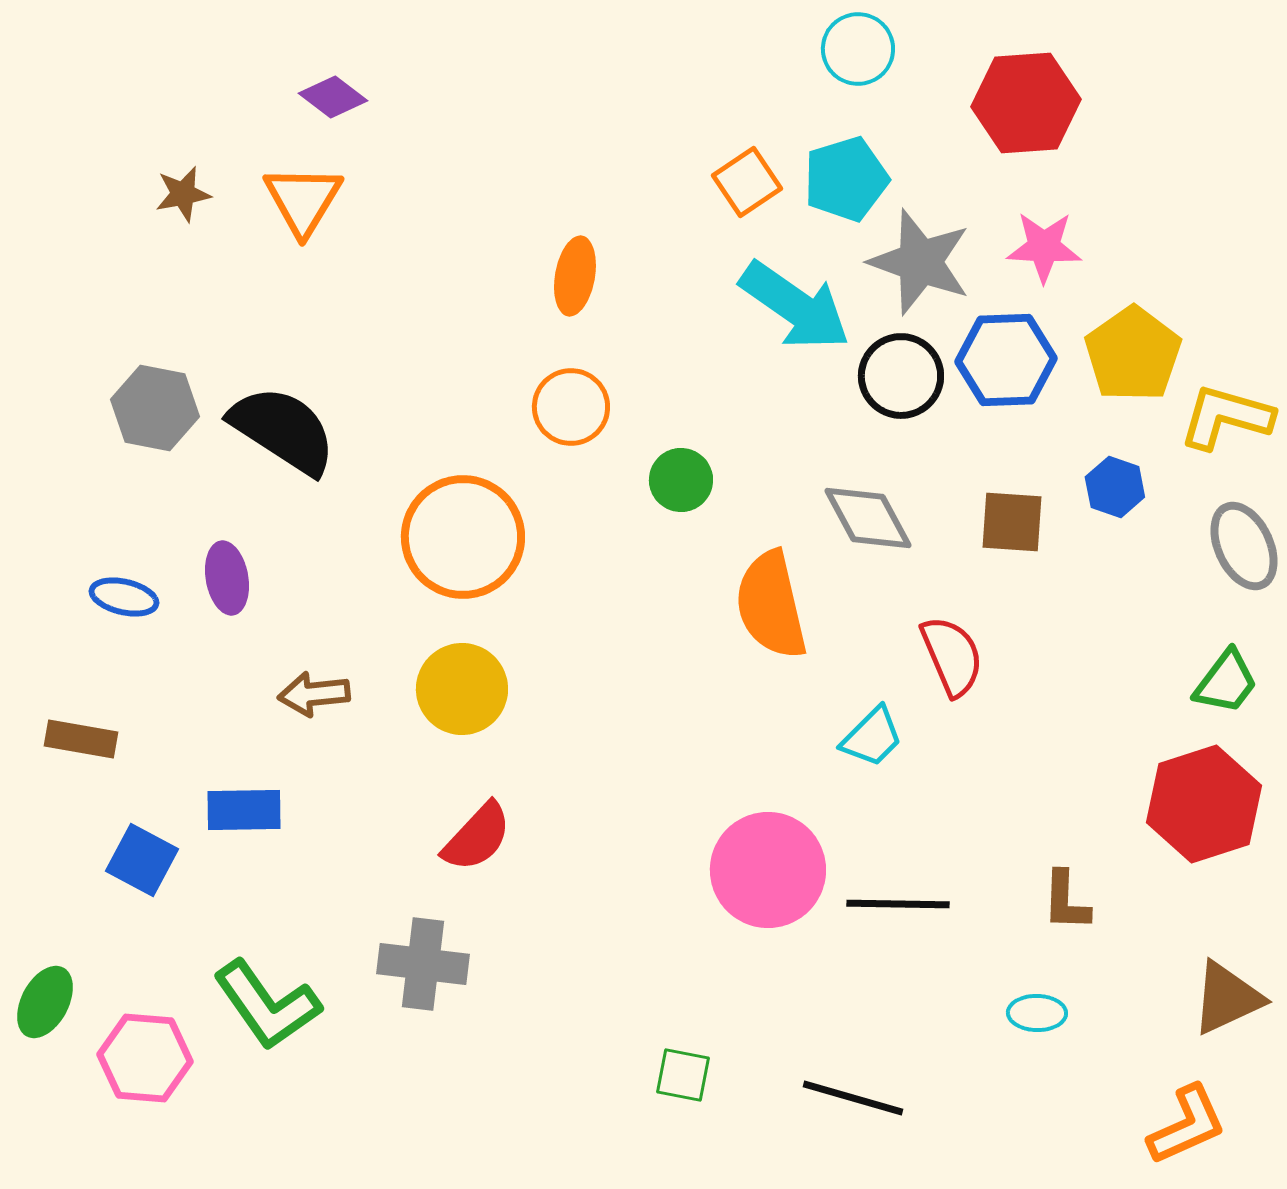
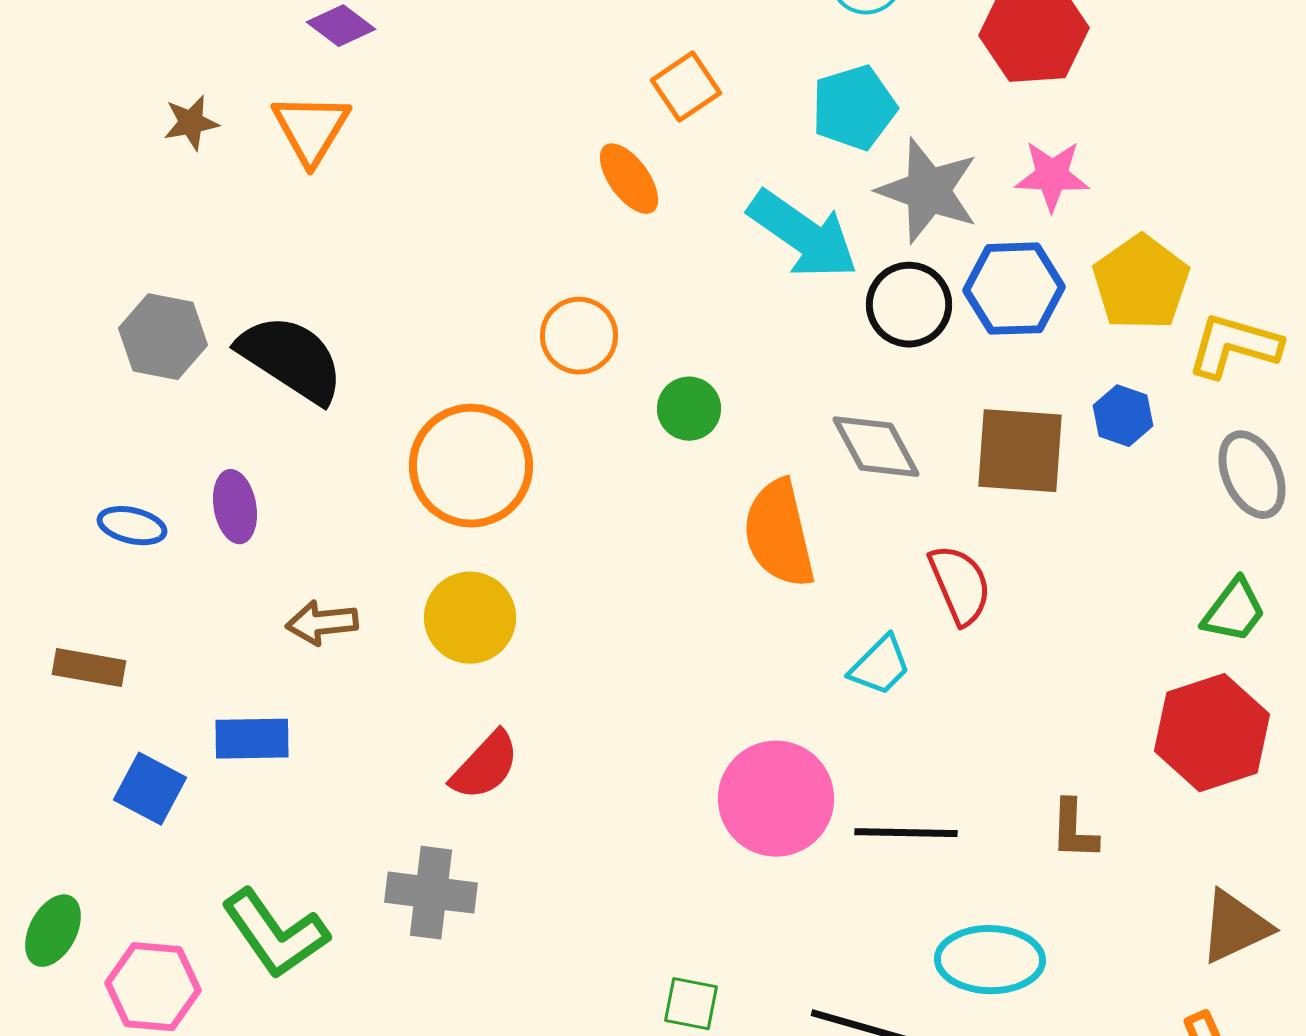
orange square: (747, 182) -> (686, 87), moved
orange ellipse: (575, 276) -> (629, 179), moved, turned -46
brown square: (1012, 522) -> (1020, 451), size x1.4
cyan ellipse: (1037, 1013) -> (990, 960), moved, size x1.8

